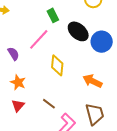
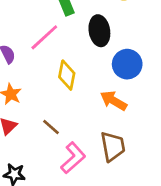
black ellipse: (78, 31) -> (99, 31), turned 35
blue circle: (102, 42) -> (127, 64), moved

